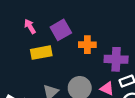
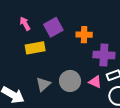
orange cross: (87, 45) -> (84, 35), moved

